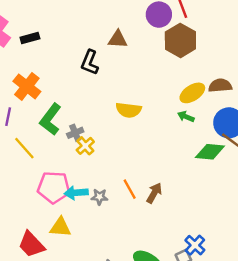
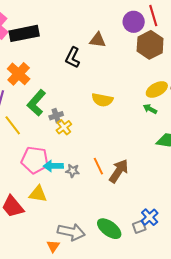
black rectangle: (30, 38) -> (24, 33), size x1.8
brown arrow: (154, 193) -> (119, 171), size x1.4

